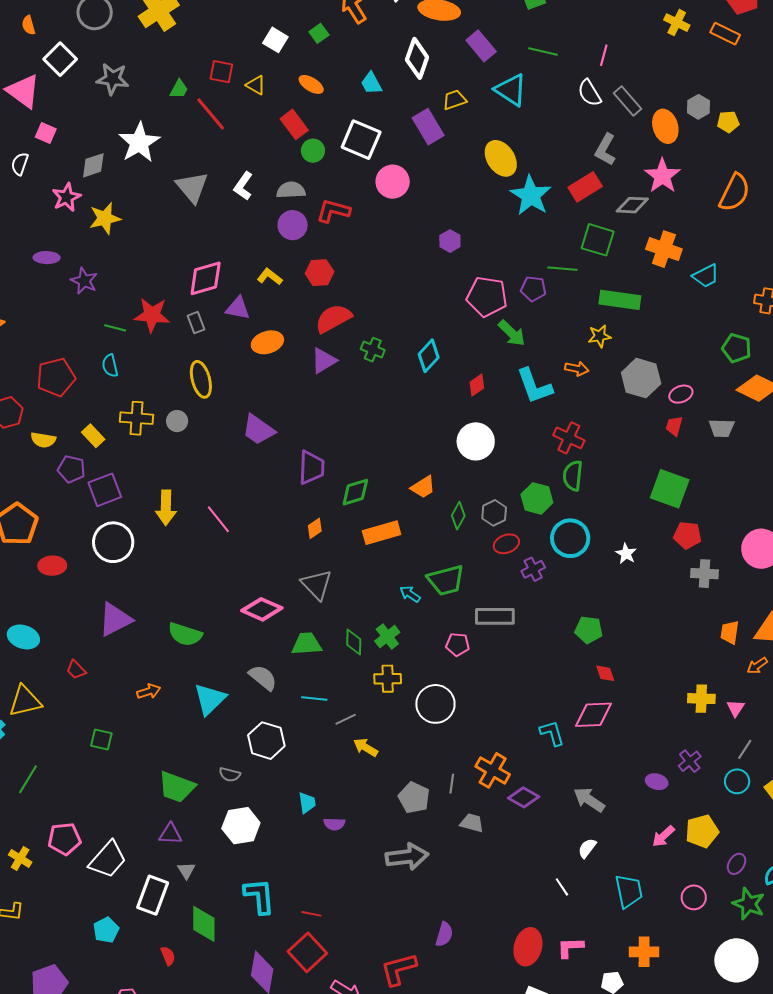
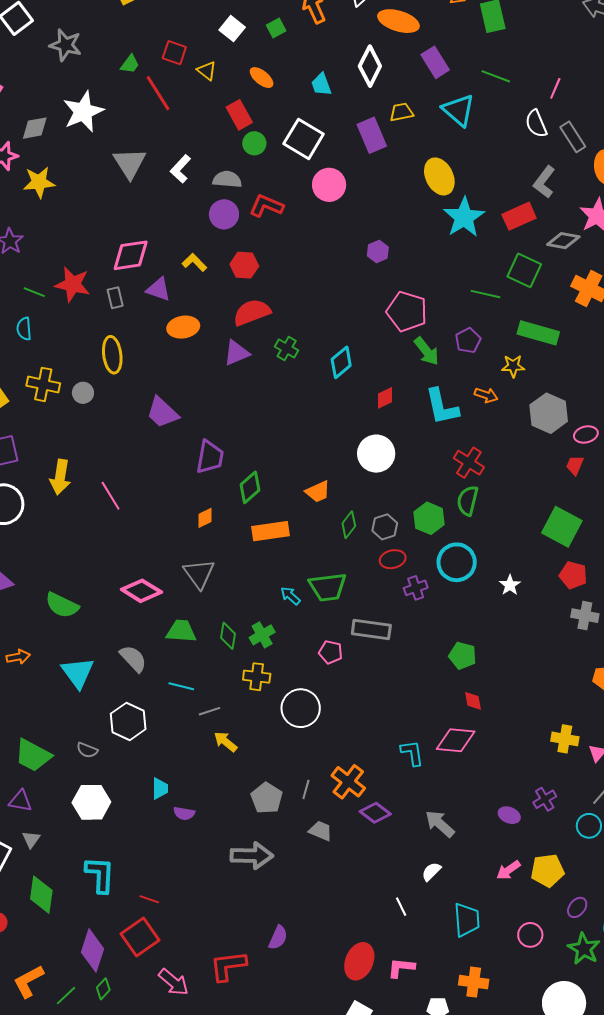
purple pentagon: (533, 289) -> (468, 341), moved, turned 30
green diamond: (355, 492) -> (250, 487), turned -32
cyan triangle: (210, 699) -> (78, 673), turned -30

